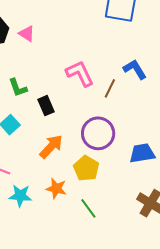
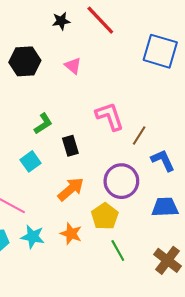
pink triangle: (27, 34) -> (73, 66), moved
blue L-shape: (135, 69) -> (163, 160), moved
green L-shape: (18, 88) -> (43, 124), turned -110
green line: (88, 208) -> (118, 250), moved

